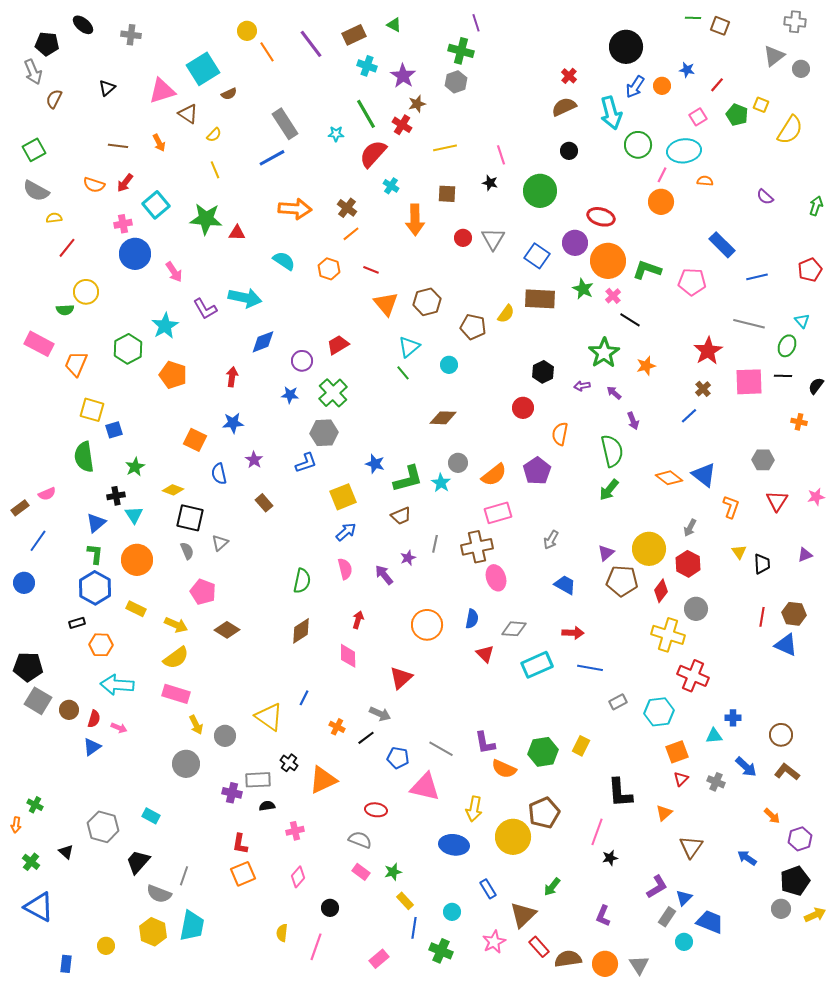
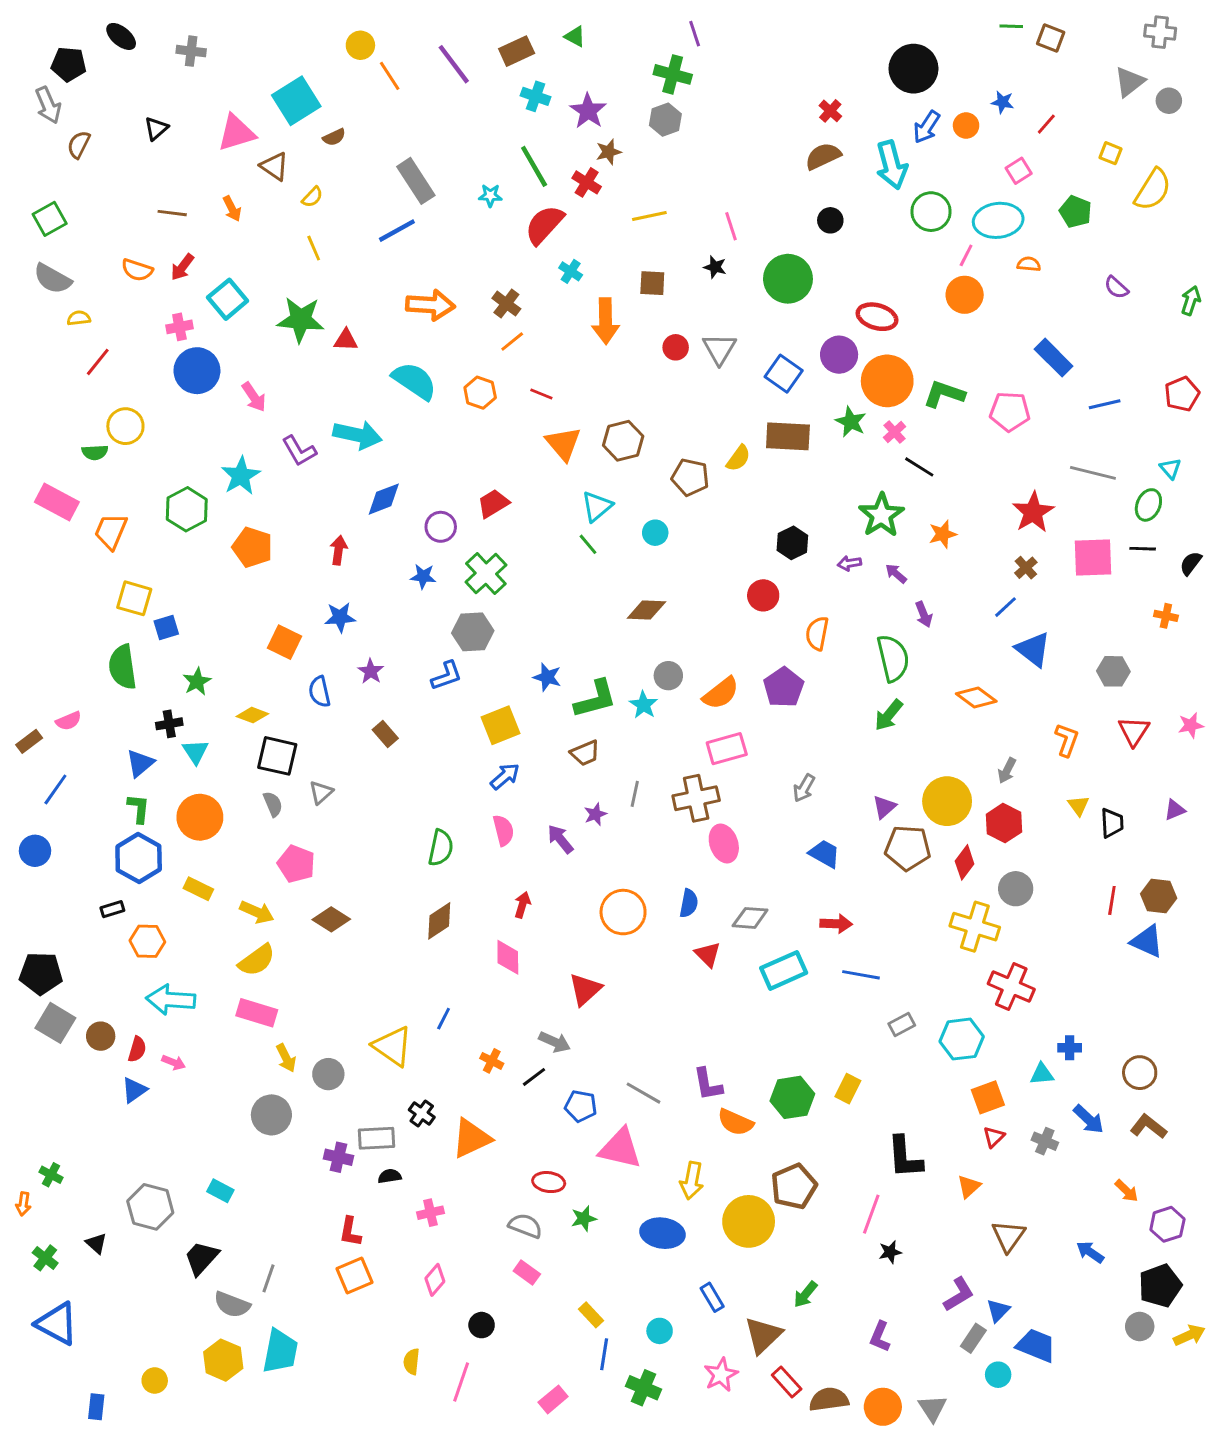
green pentagon: (737, 115) -> (1075, 212), moved
cyan semicircle: (284, 261) -> (414, 381), size x1.4
blue triangle: (704, 475) -> (1033, 649), moved
green star: (393, 872) -> (584, 1219), moved

